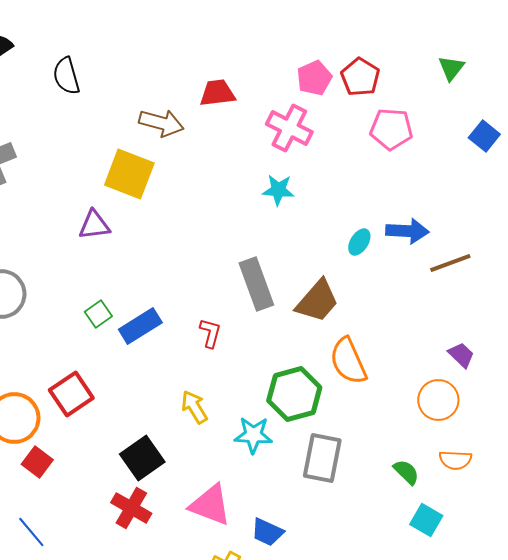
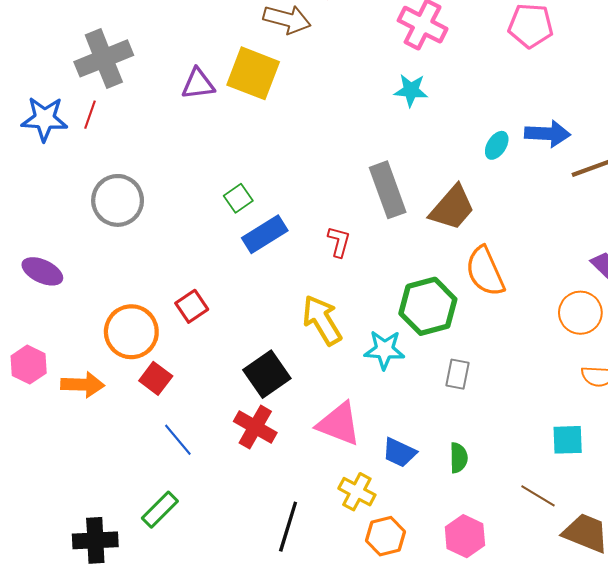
purple triangle: (94, 225) -> (198, 84), moved
green square: (98, 314) -> (238, 198), moved
red square: (71, 394) -> (192, 306), size x0.7
yellow arrow: (194, 407) -> (322, 320), size x1.4
gray rectangle: (322, 458) -> (458, 374), size x0.6
green semicircle: (406, 472) -> (459, 458), moved, turned 44
cyan square: (426, 520) -> (568, 440), turned -32
blue line: (31, 532) -> (178, 440), moved

